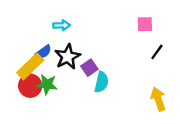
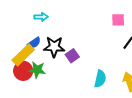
cyan arrow: (62, 25) -> (41, 17), moved
black star: (68, 57) -> (54, 47), turned 30
cyan semicircle: (101, 82) -> (100, 79), moved

